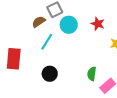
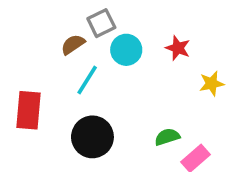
black circle: (50, 74) -> (92, 137), size x1.5
green semicircle: (92, 74) -> (167, 137), turned 64

